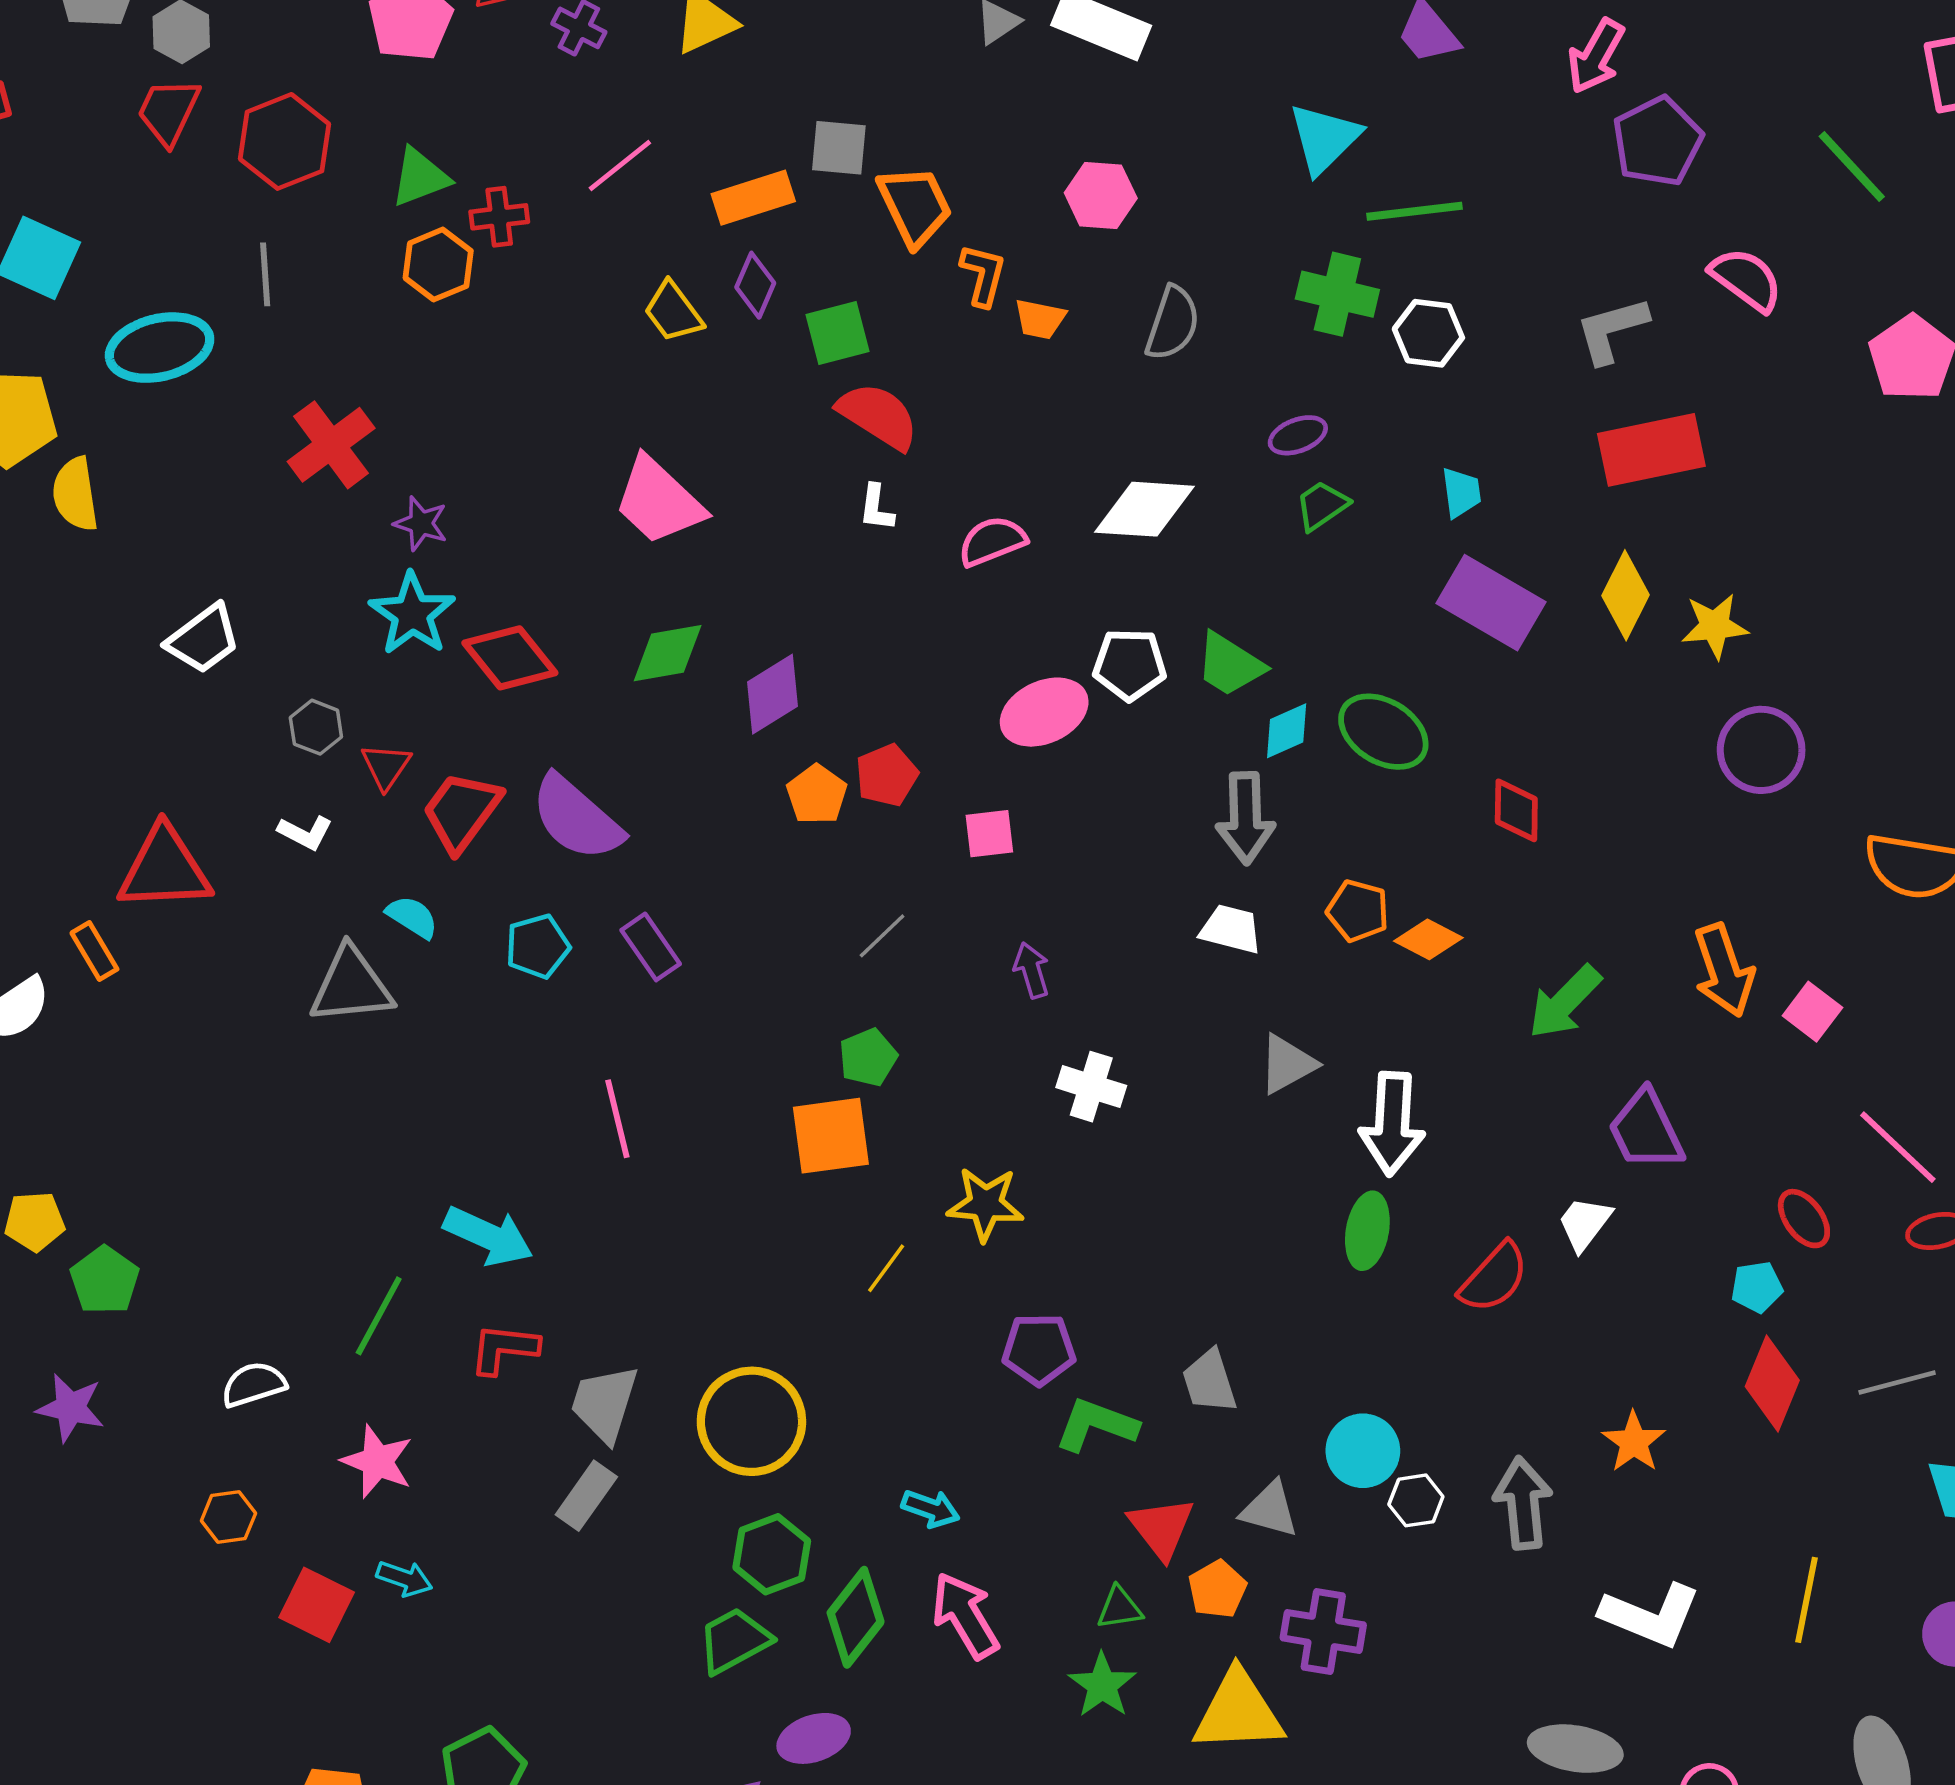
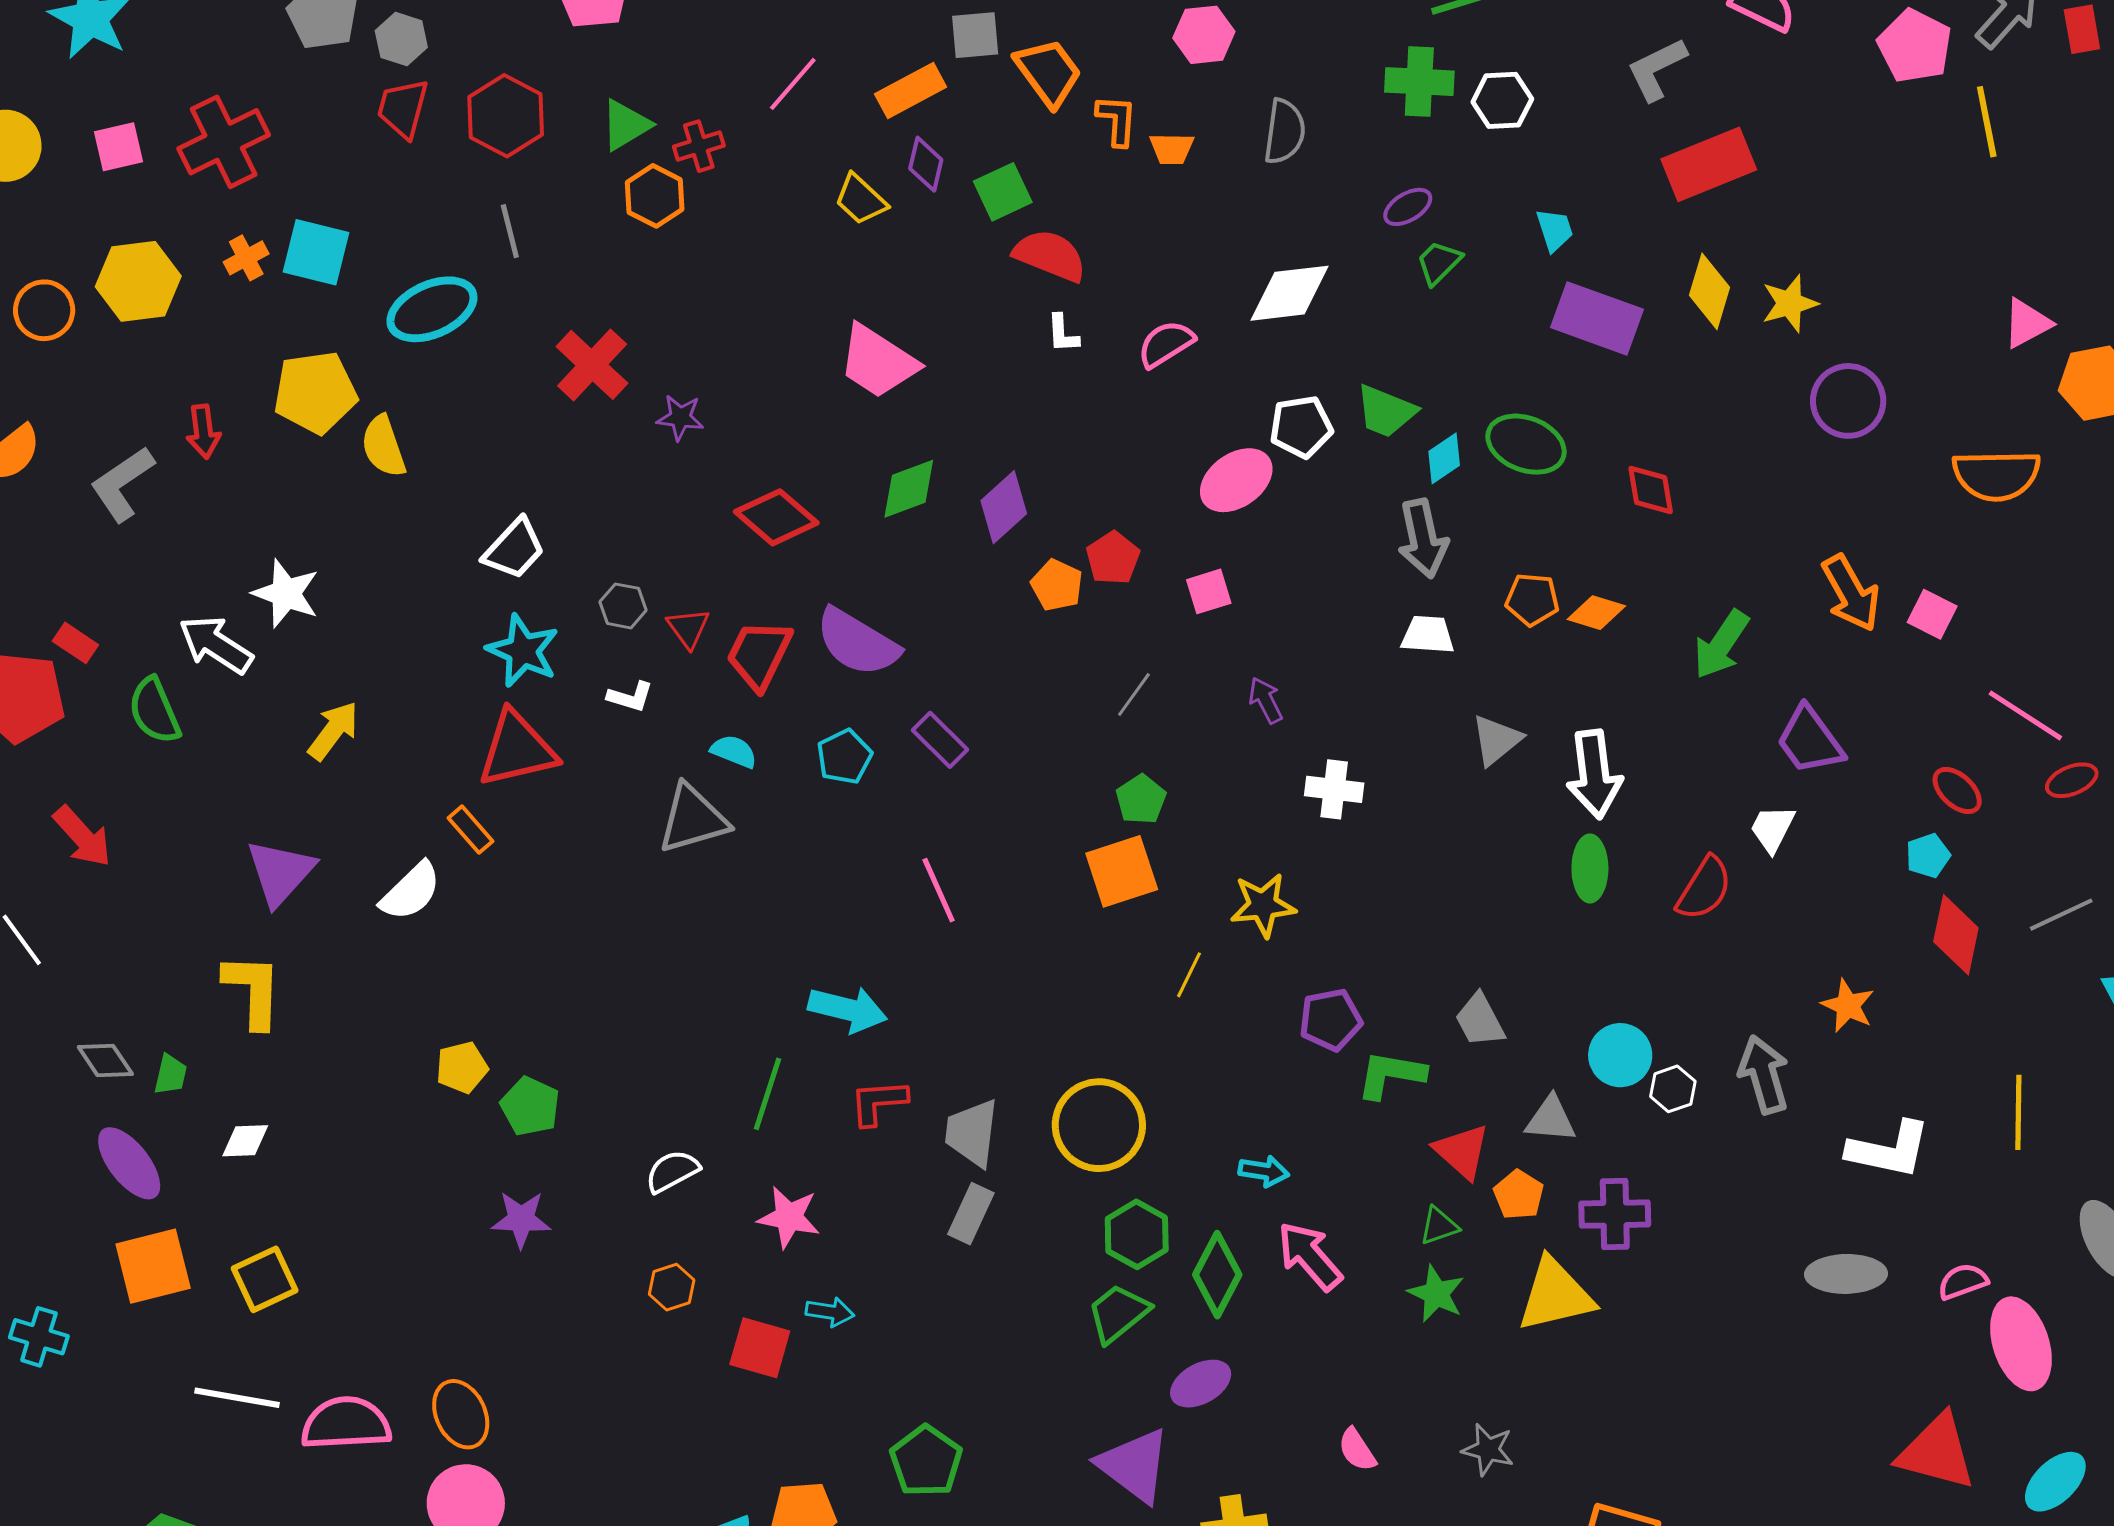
cyan star: (412, 614) -> (523, 651), moved

